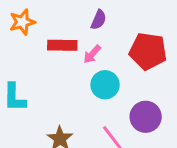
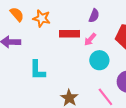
orange star: (22, 22) -> (42, 18), turned 30

